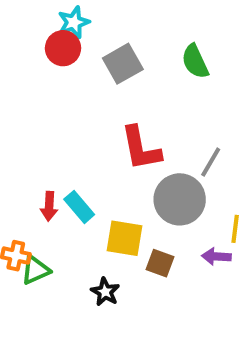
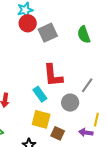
red circle: (63, 48) -> (28, 23), moved
gray circle: (180, 199) -> (70, 103), size x0.7
cyan rectangle: (79, 207) -> (40, 94), moved

